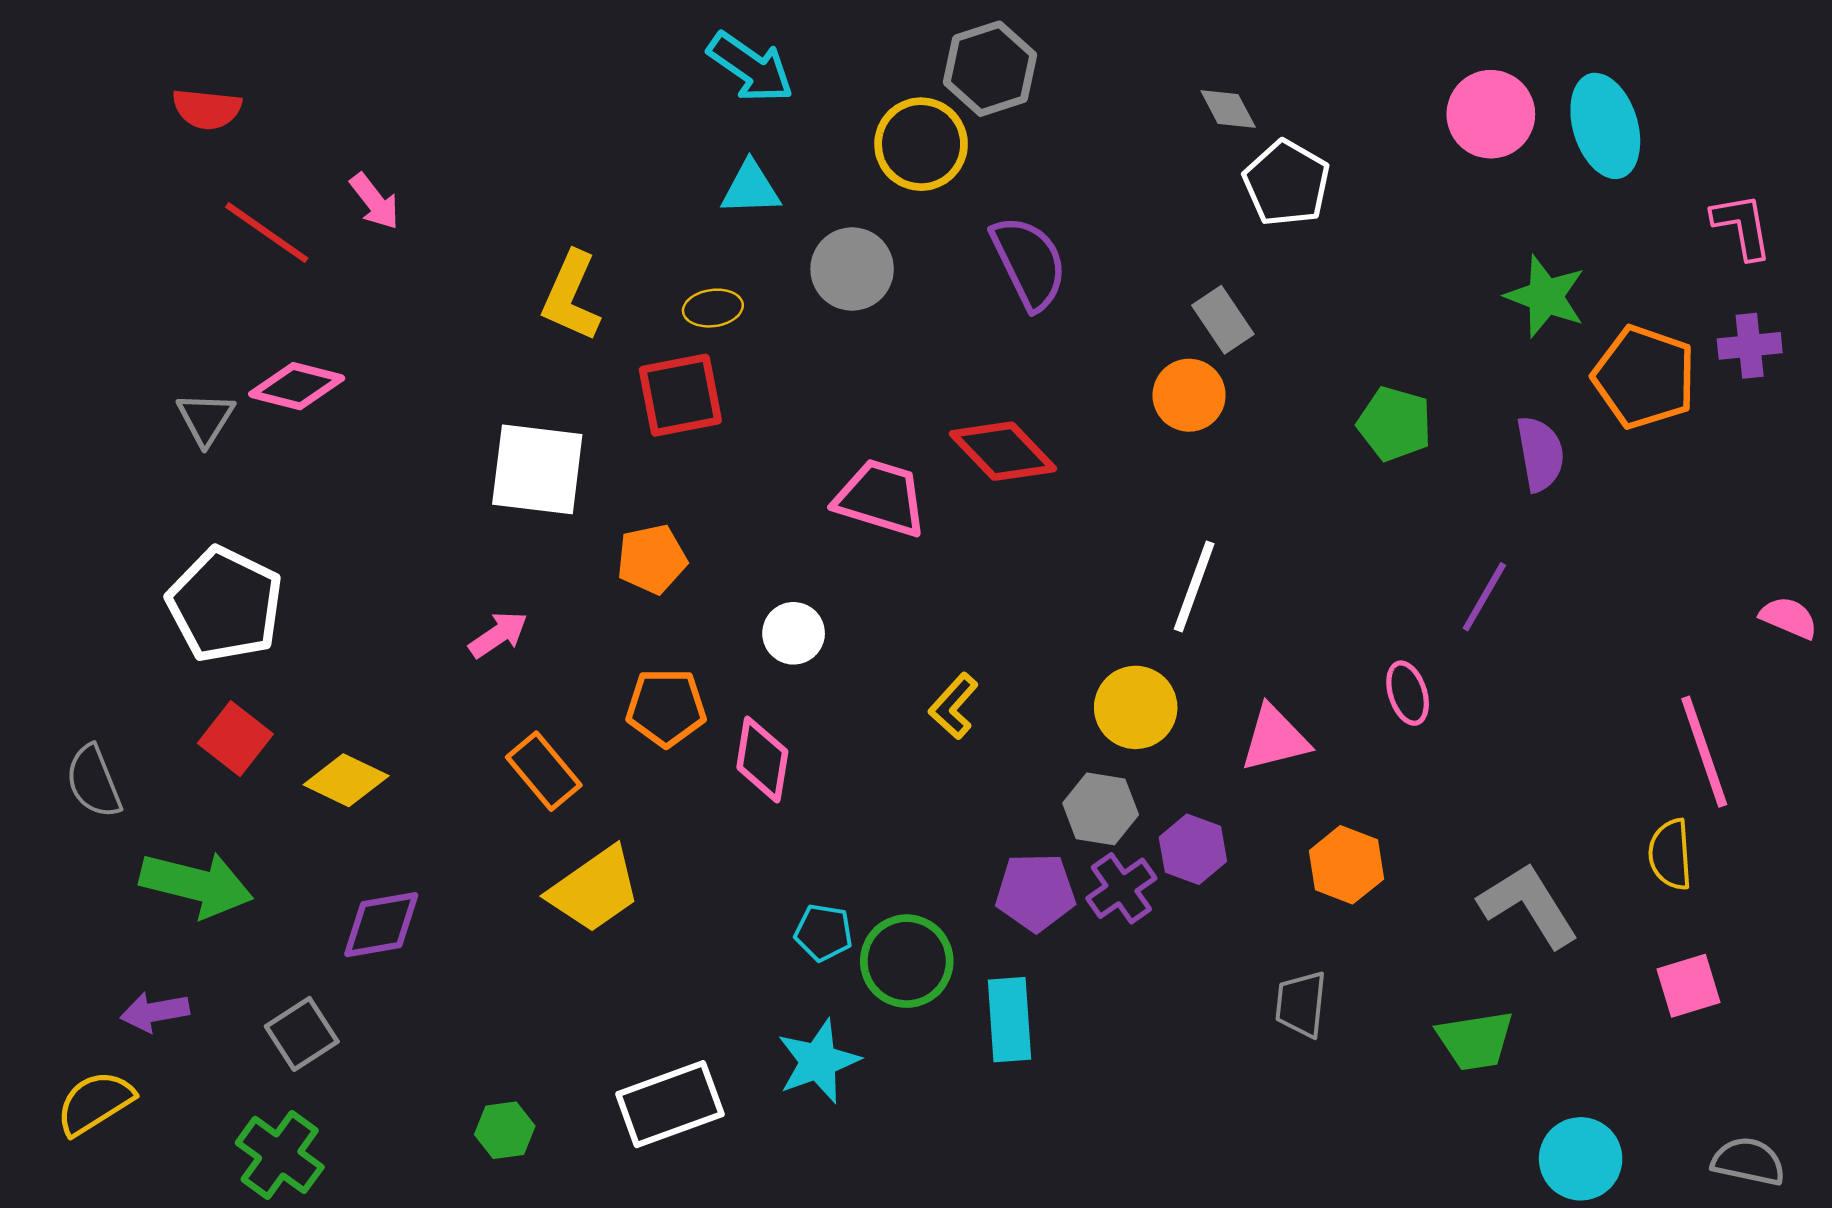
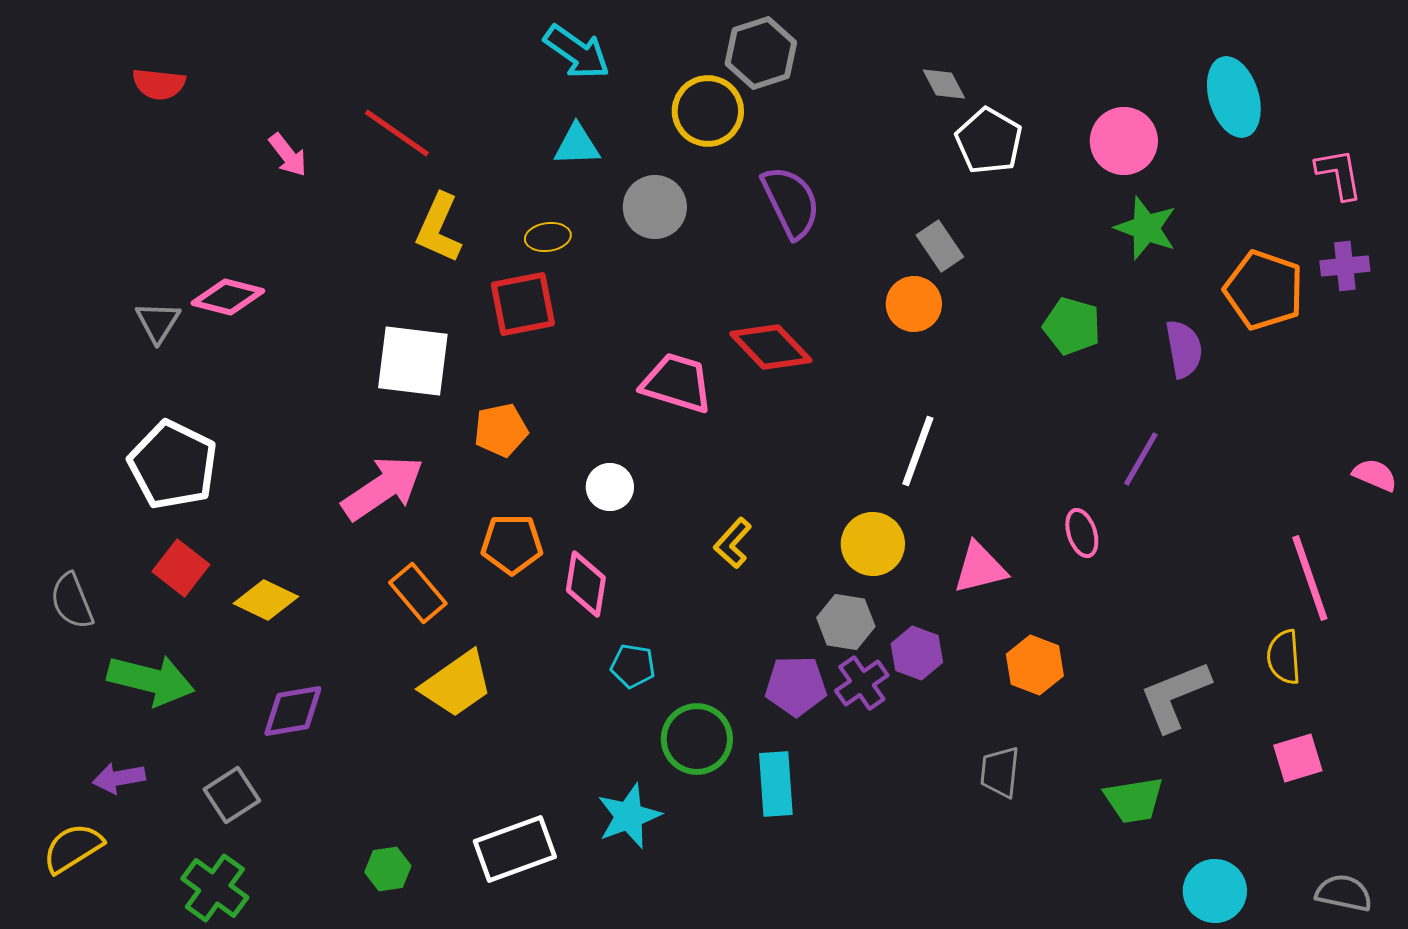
pink circle: (1491, 114) -> (1124, 141), moved
red line: (267, 233) -> (397, 133), moved
green star: (1545, 296) -> (1146, 228), moved
pink arrow: (498, 635) -> (383, 488), size x1.8
gray L-shape: (1529, 905) -> (1175, 696), turned -80
cyan pentagon: (823, 932) -> (633, 666), moved

